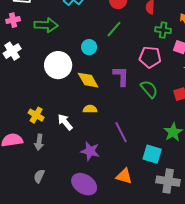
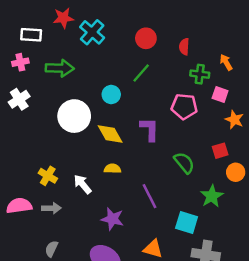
green semicircle: (149, 89) -> (184, 163), moved
gray arrow: (39, 142) -> (51, 208), turned -98

